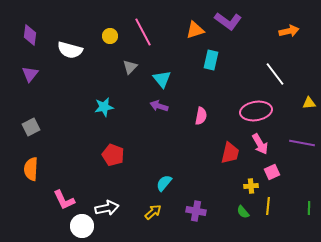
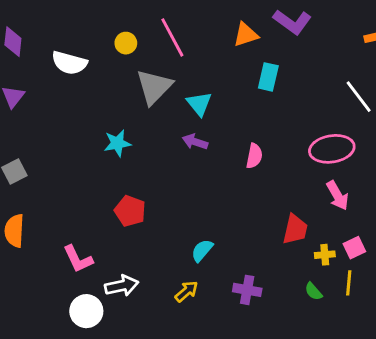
gray triangle: (130, 67) -> (154, 87), size x1.8
red trapezoid: (230, 153) -> (295, 229), moved
pink square: (272, 172) -> (354, 248), moved
pink L-shape: (64, 200) -> (78, 259), moved

